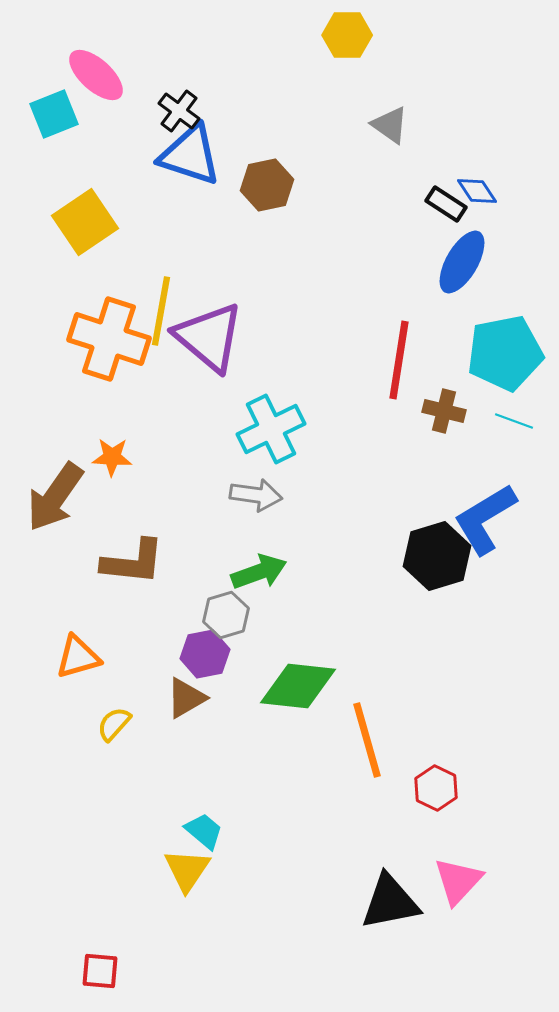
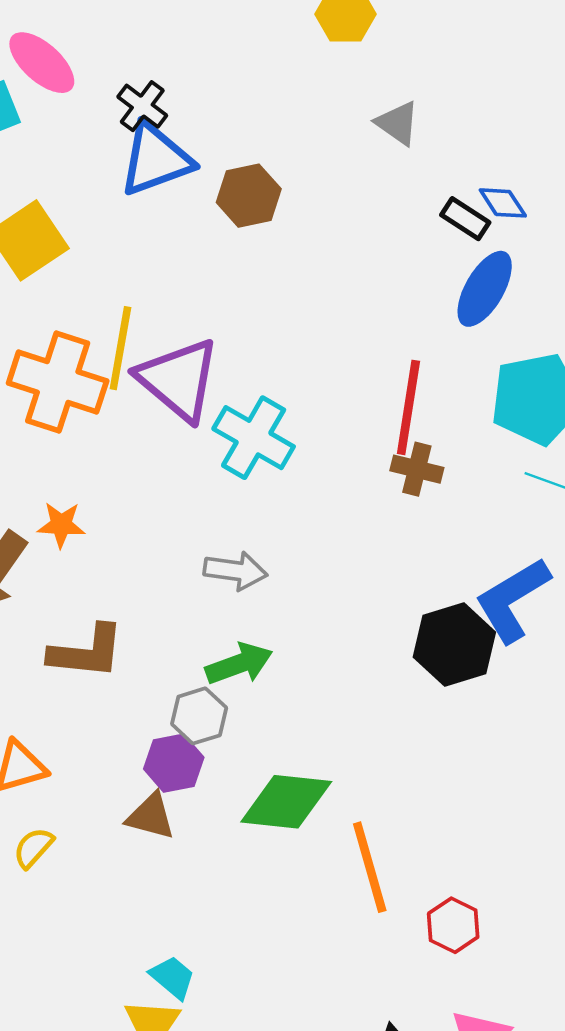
blue triangle: (190, 155) -> (156, 159), turned -38
brown cross: (444, 411) -> (417, 469), moved
cyan cross: (271, 429) -> (254, 438), moved, turned -34
brown triangle: (186, 698) -> (151, 816), turned 45
yellow semicircle: (114, 724) -> (33, 848), moved

